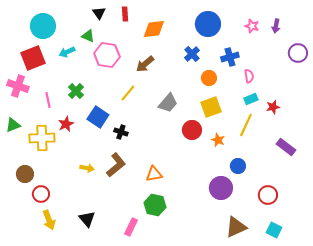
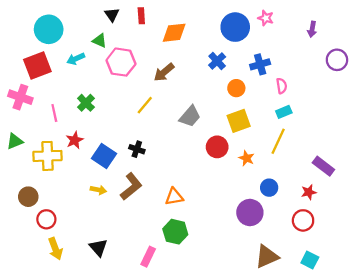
pink star: (252, 26) -> (266, 18), moved
red star: (273, 107) -> (309, 192), moved
blue square: (98, 117) -> (104, 156), moved

